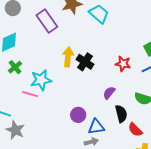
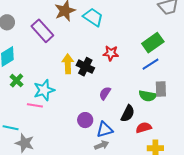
red star: (123, 64) -> (111, 53), moved
purple semicircle: (109, 93) -> (105, 93), moved
black semicircle: (121, 114) -> (128, 114), turned 48
red semicircle: (135, 130) -> (144, 128), turned 126

